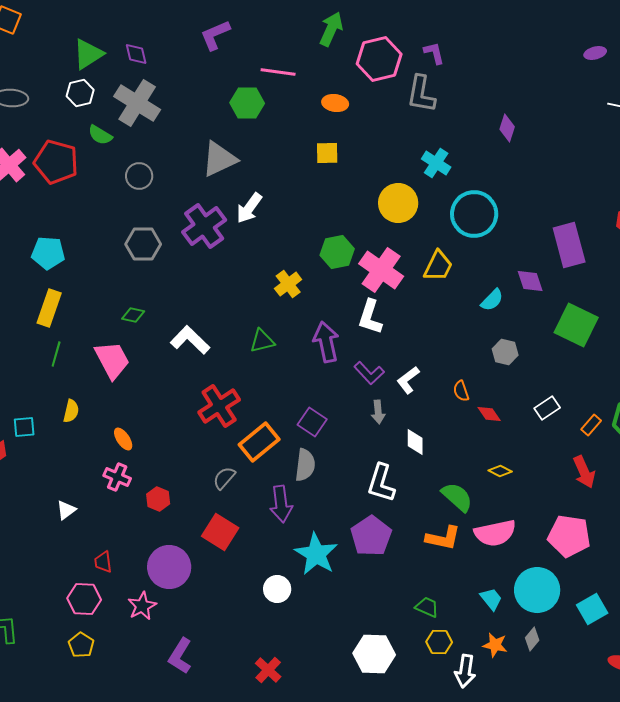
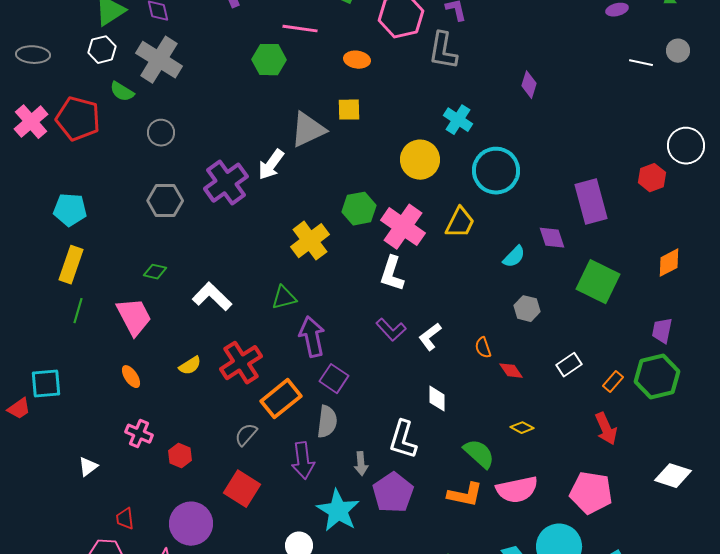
gray triangle: (219, 159) -> (308, 130), moved
yellow cross: (288, 284) -> (310, 241), size x1.4
purple arrow: (326, 342) -> (312, 337), moved
yellow semicircle: (71, 411) -> (190, 366), moved, turned 45
gray arrow: (378, 412) -> (361, 464), moved
cyan square: (24, 427) -> (46, 384), size x1.4
orange ellipse: (123, 439) -> (131, 377), moved

